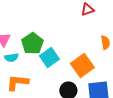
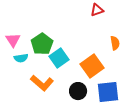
orange L-shape: (17, 82) -> (42, 83), moved, turned -145

